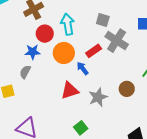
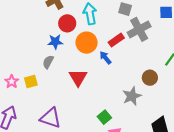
gray cross: (117, 41) -> (139, 29), turned 30
red triangle: (70, 90) -> (78, 78), moved, turned -42
gray star: (98, 97) -> (132, 96), moved

